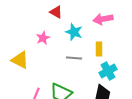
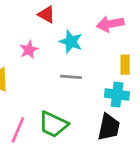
yellow rectangle: (99, 49) -> (125, 65), moved
cyan cross: (108, 71) -> (117, 95), turned 36

